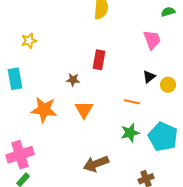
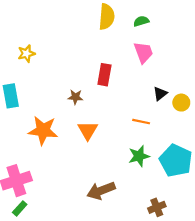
green semicircle: (168, 12) -> (141, 21), moved
pink trapezoid: (152, 40) -> (143, 52), moved

